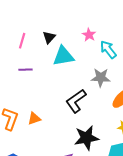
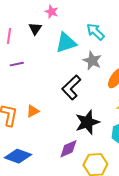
pink star: (89, 35) -> (52, 12), moved
cyan triangle: (63, 56) -> (66, 43), moved
gray star: (101, 78) -> (92, 61), turned 30

